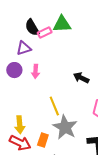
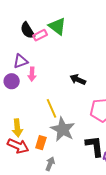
green triangle: (62, 24) -> (57, 26), turned 42
purple triangle: (24, 48) -> (21, 61), moved
purple circle: (14, 70) -> (12, 81), moved

